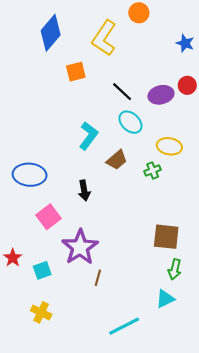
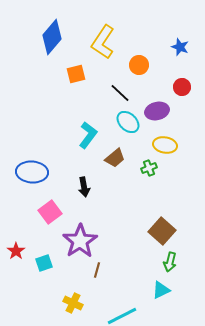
orange circle: (139, 13) -> (139, 65), moved
purple ellipse: (161, 95) -> (157, 111), moved
brown square: (166, 237) -> (162, 231), turned 36
yellow cross: (41, 312) -> (73, 303), moved

